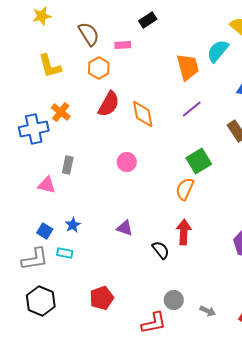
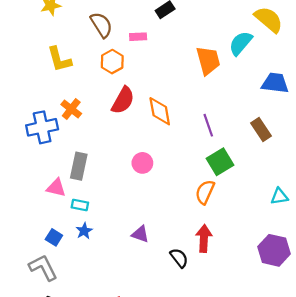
purple line: (192, 109) -> (208, 125), moved, turned -70
gray rectangle: (68, 165) -> (79, 166), size x1.4
cyan rectangle: (65, 253) -> (80, 205), moved
gray L-shape: (35, 259) -> (43, 268), turned -108

